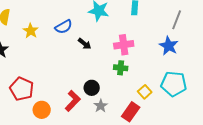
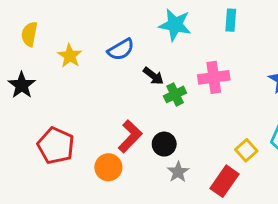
green cross: (121, 68) -> (175, 94), moved, turned -32
red L-shape: (73, 101) -> (130, 136), moved
orange circle: (42, 110) -> (108, 167), moved

